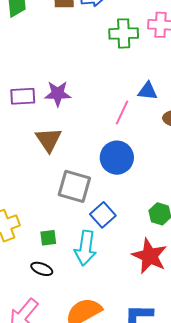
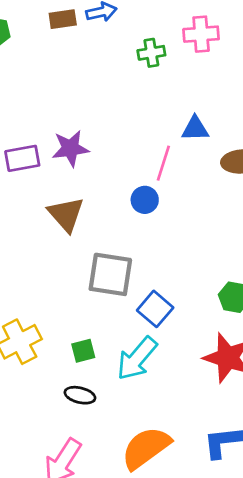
green cross: (124, 33) -> (151, 53), size x0.7
blue circle: (117, 158) -> (145, 200), moved, size x0.6
cyan arrow: (85, 248) -> (137, 358), turned 40

